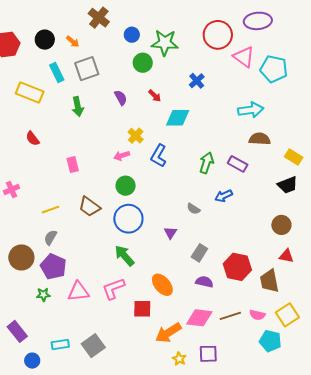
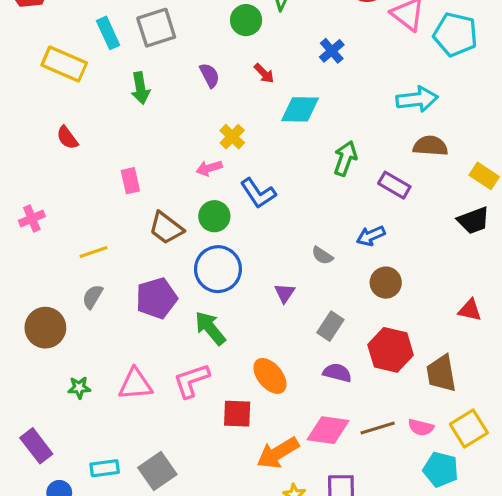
blue L-shape: (159, 156) -> (258, 193), moved, turned -65
green arrow: (207, 163) -> (345, 158), moved
brown trapezoid: (89, 207) -> (166, 228), moved
brown circle: (281, 225) -> (386, 283), moved
red triangle: (286, 256) -> (470, 310), moved
purple pentagon: (53, 267) -> (156, 298), moved, turned 30

